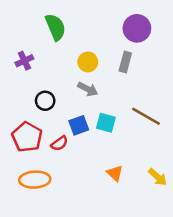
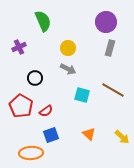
gray rectangle: (125, 62) -> (110, 48), moved
blue square: (79, 125) -> (51, 135), moved
orange ellipse: (35, 180) -> (31, 153), moved

